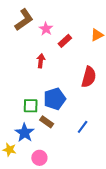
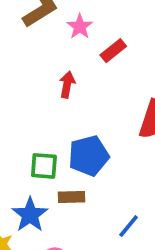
brown rectangle: (47, 122) -> (71, 197), turned -40
blue line: (83, 127) -> (129, 226), moved

